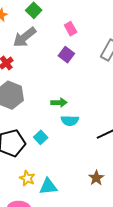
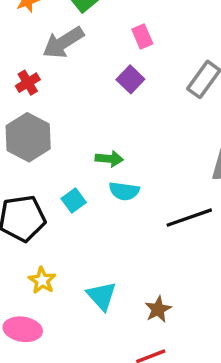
cyan square: (41, 137) -> (74, 201), moved
brown star: (96, 178) -> (158, 309), moved
cyan triangle: (48, 186) -> (102, 296), moved, turned 48

